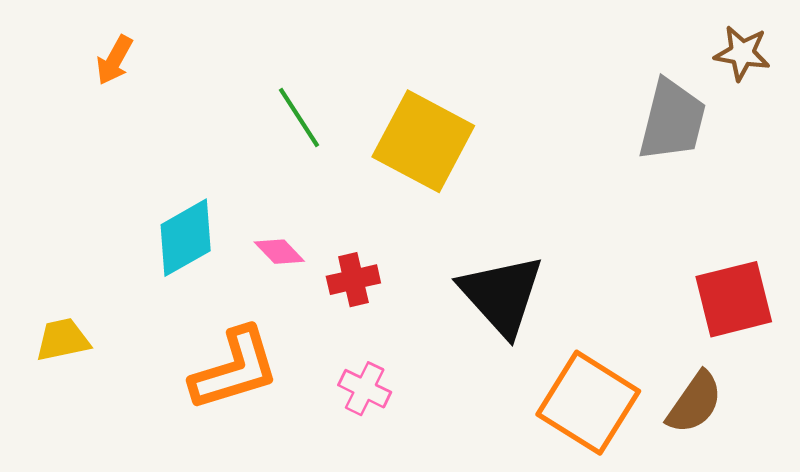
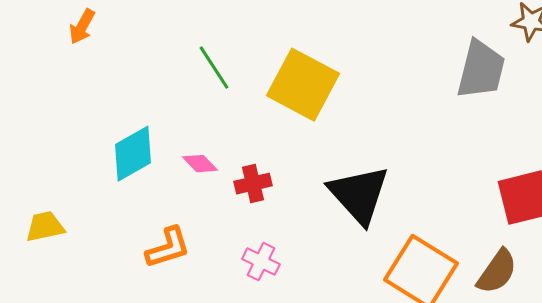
orange L-shape: (235, 369) -> (168, 248), size x0.7

